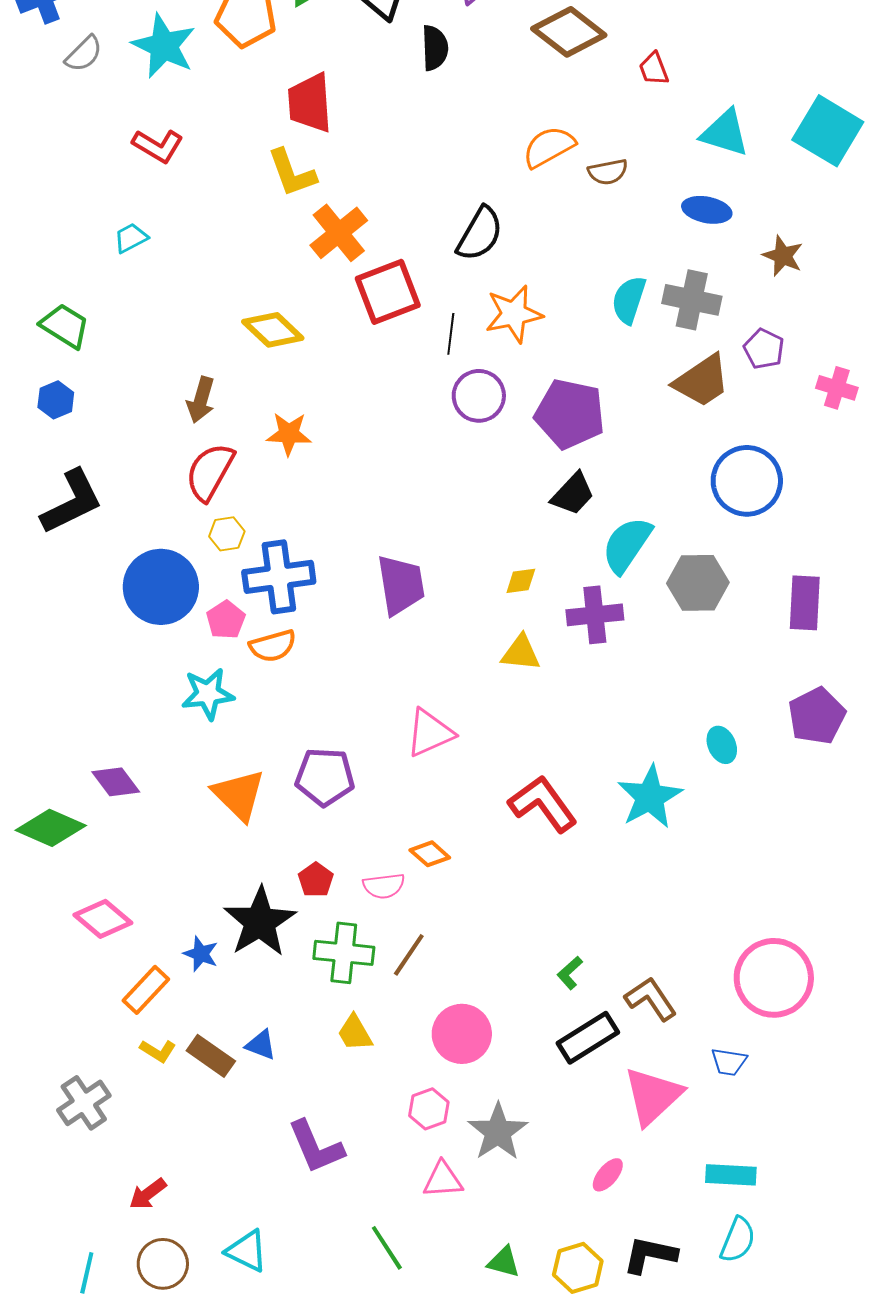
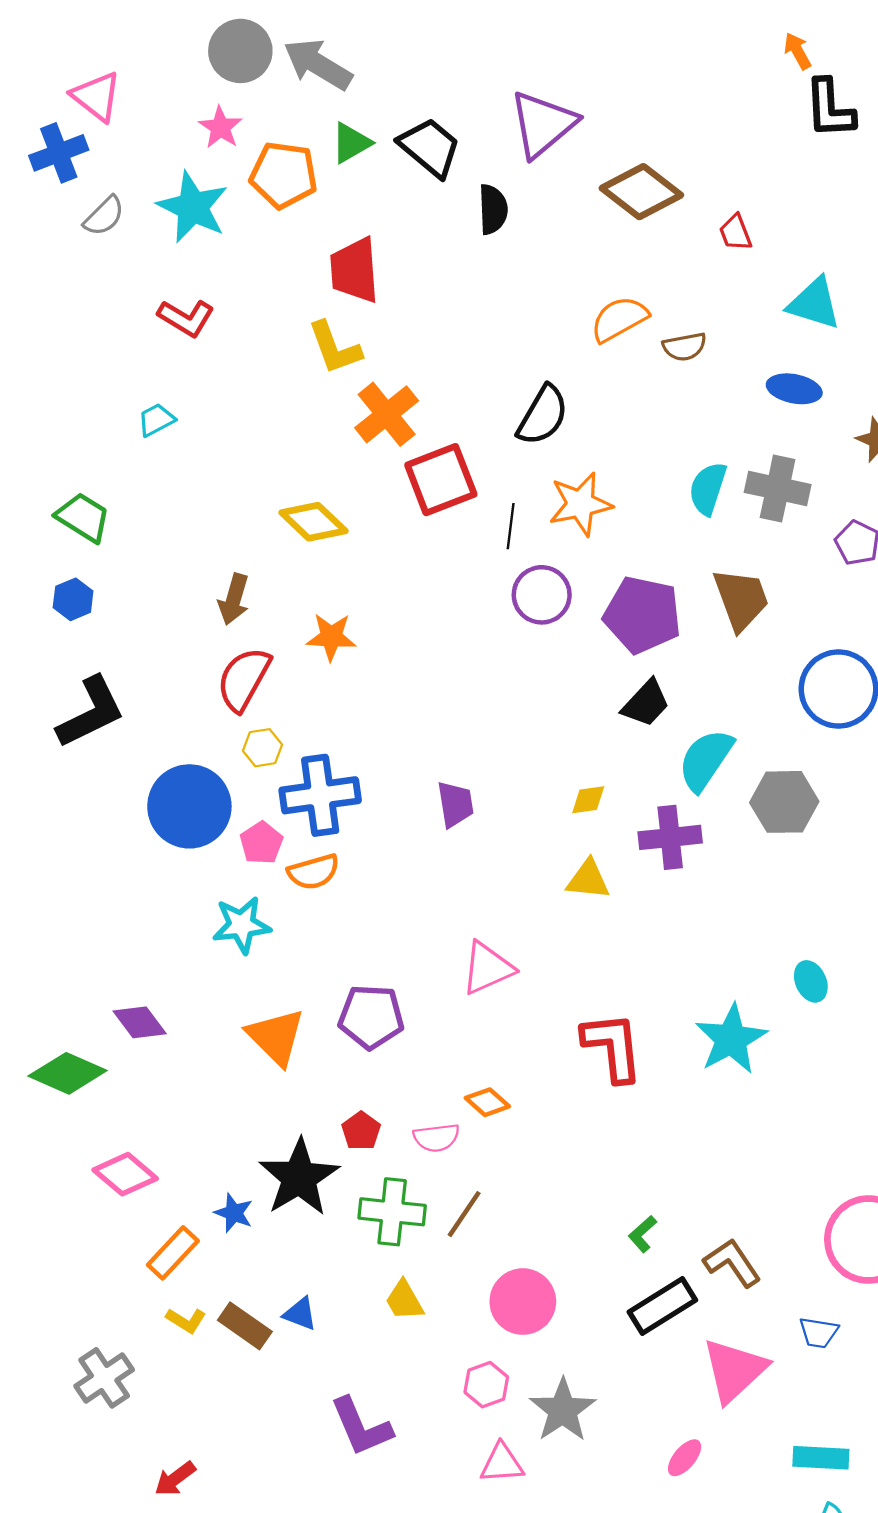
brown trapezoid: (702, 381) -> (741, 599), moved, turned -76
purple trapezoid: (401, 585) -> (455, 804), size x0.7
red L-shape: (543, 804) -> (613, 1047), turned 30

